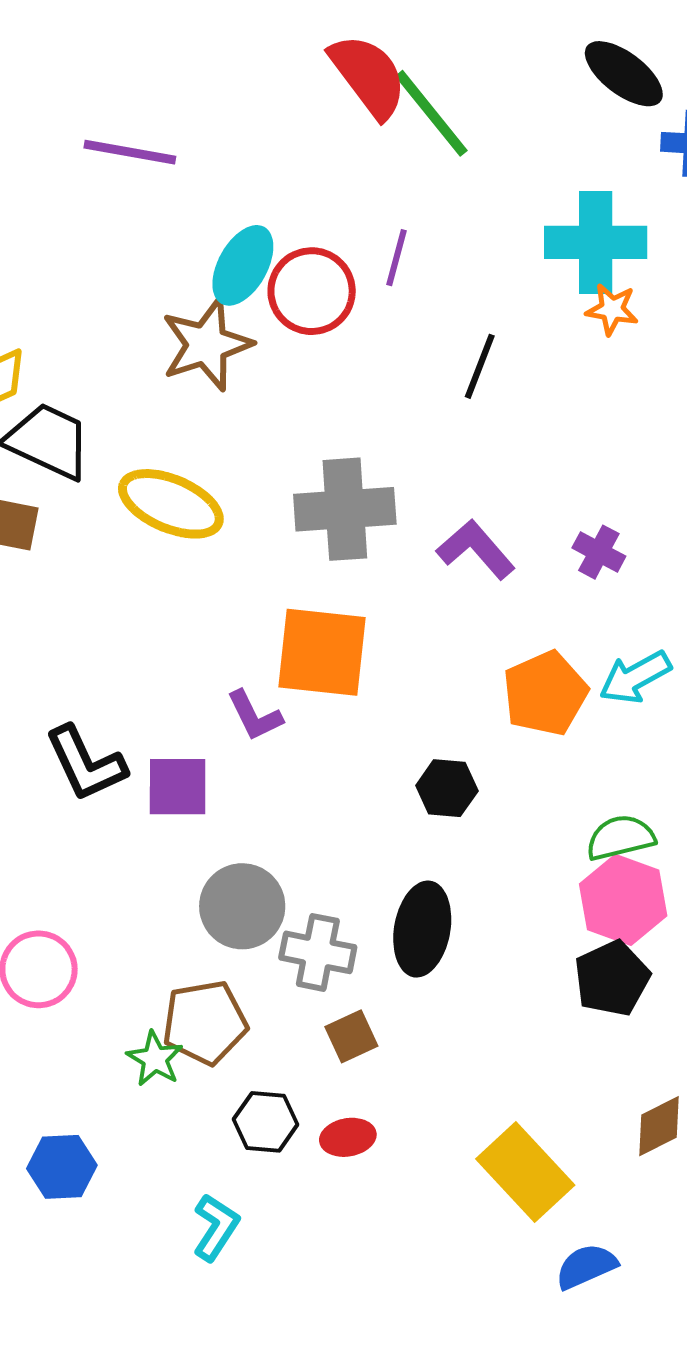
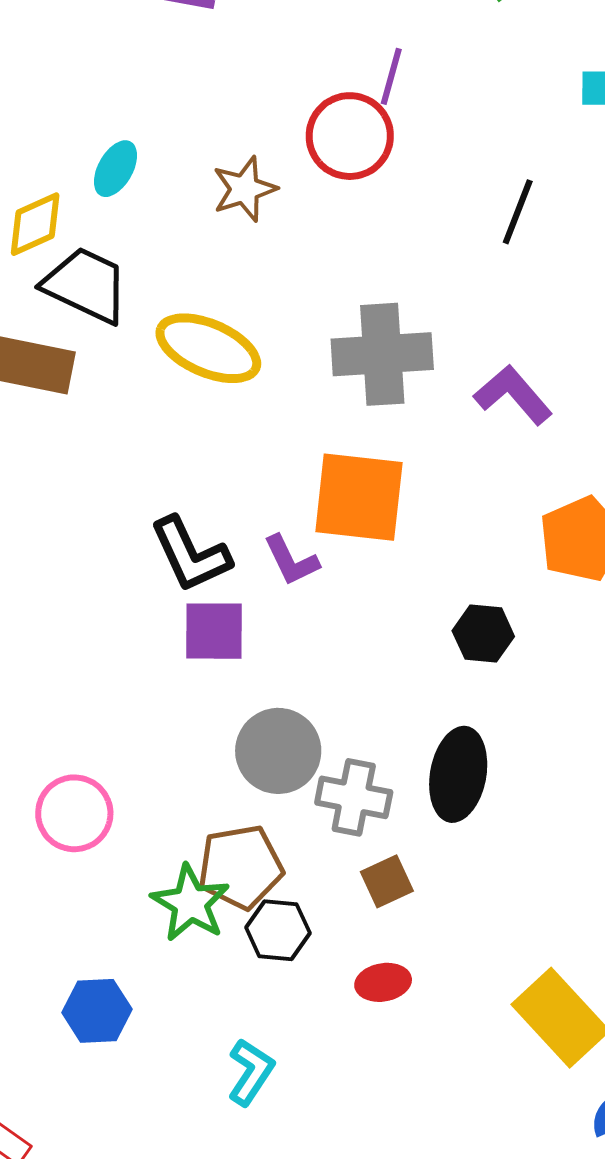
purple line: (397, 258) -> (391, 76), moved
cyan ellipse: (243, 265) -> (115, 169), moved, size x0.7
brown star: (207, 345) -> (245, 189), size x0.7
black L-shape: (86, 764) -> (190, 555), moved
green star: (155, 1059) -> (190, 903), size x1.4
black hexagon: (266, 1122) -> (278, 930), moved

